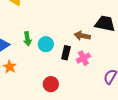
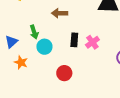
brown arrow: (82, 36) -> (60, 13), moved
cyan circle: (46, 44) -> (44, 47), moved

